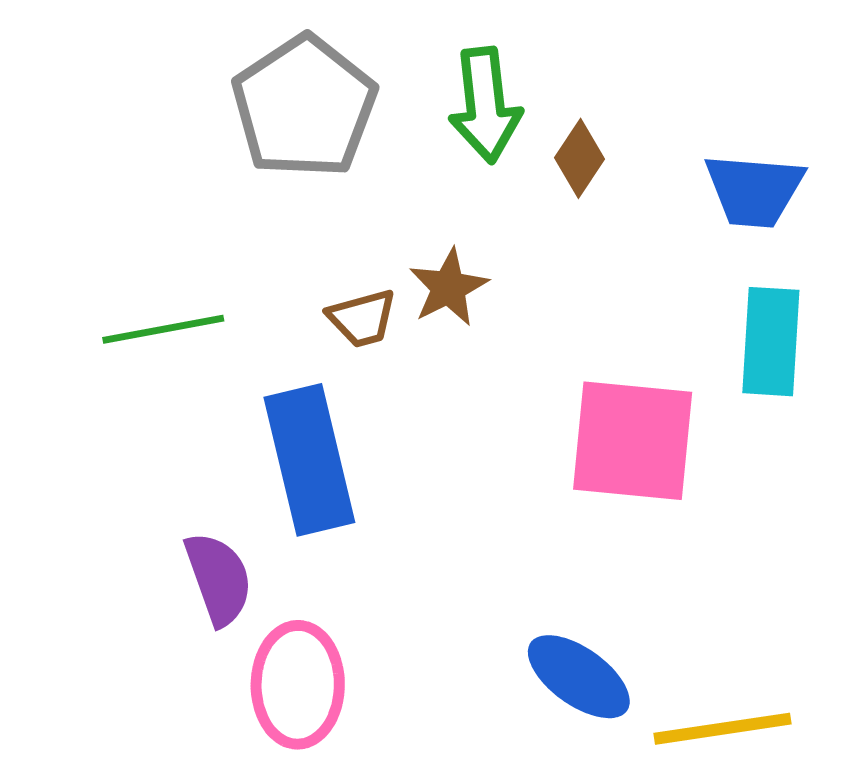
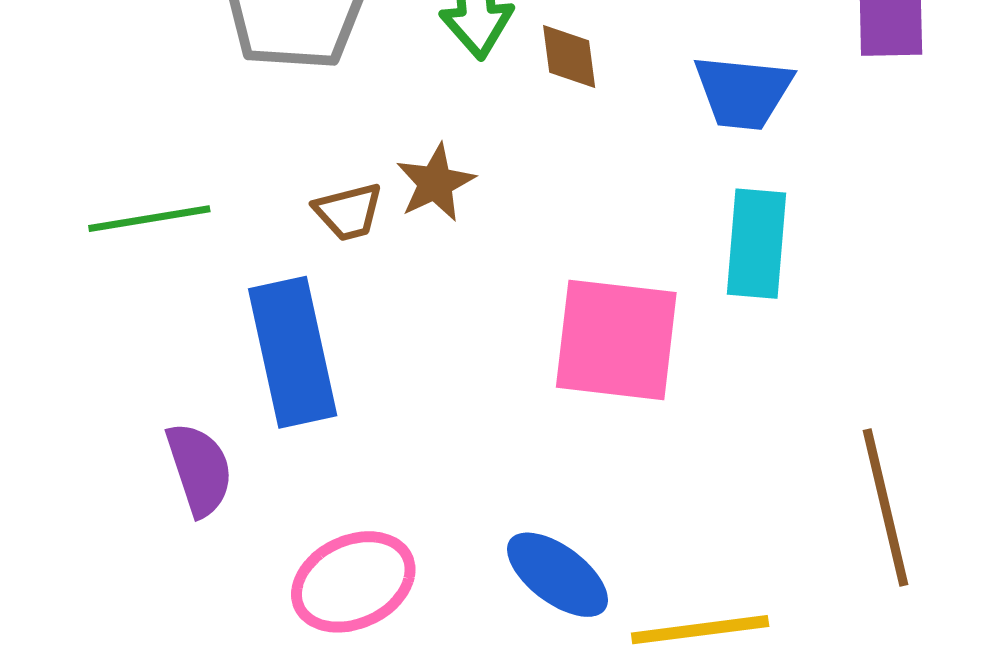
brown diamond: (579, 158) -> (569, 56), turned -42
pink ellipse: (298, 685) -> (353, 582), moved, turned 63

